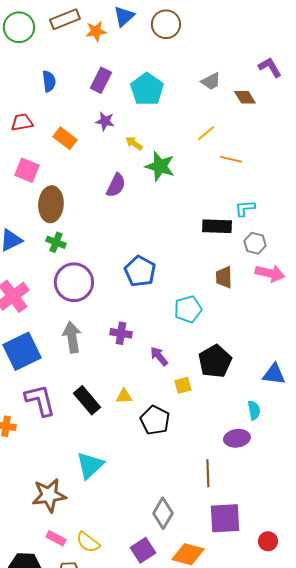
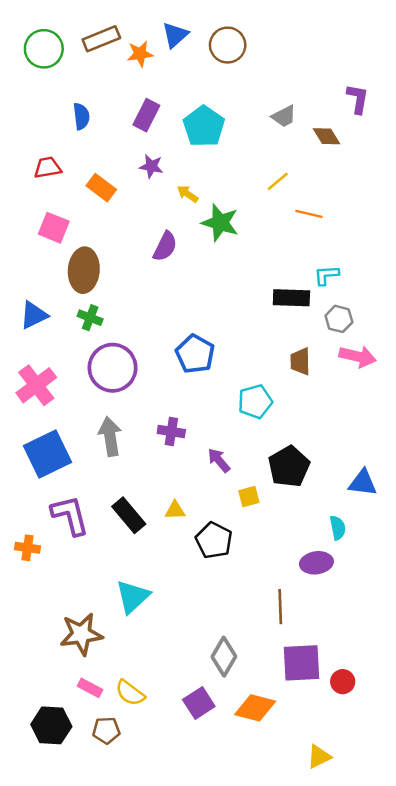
purple L-shape: (270, 67) -> (358, 99), turned 40
red circle: (268, 541) -> (343, 682), moved

